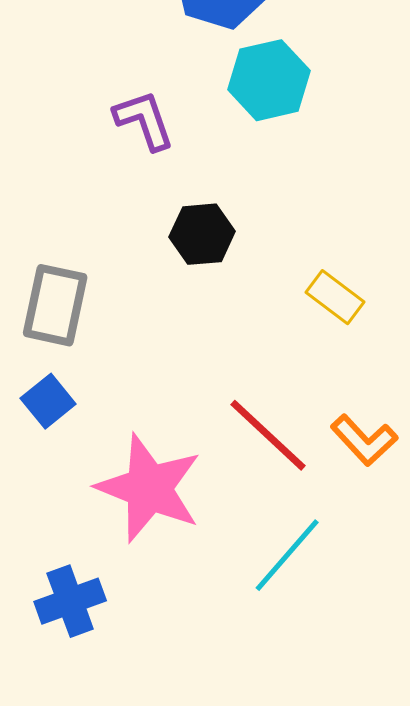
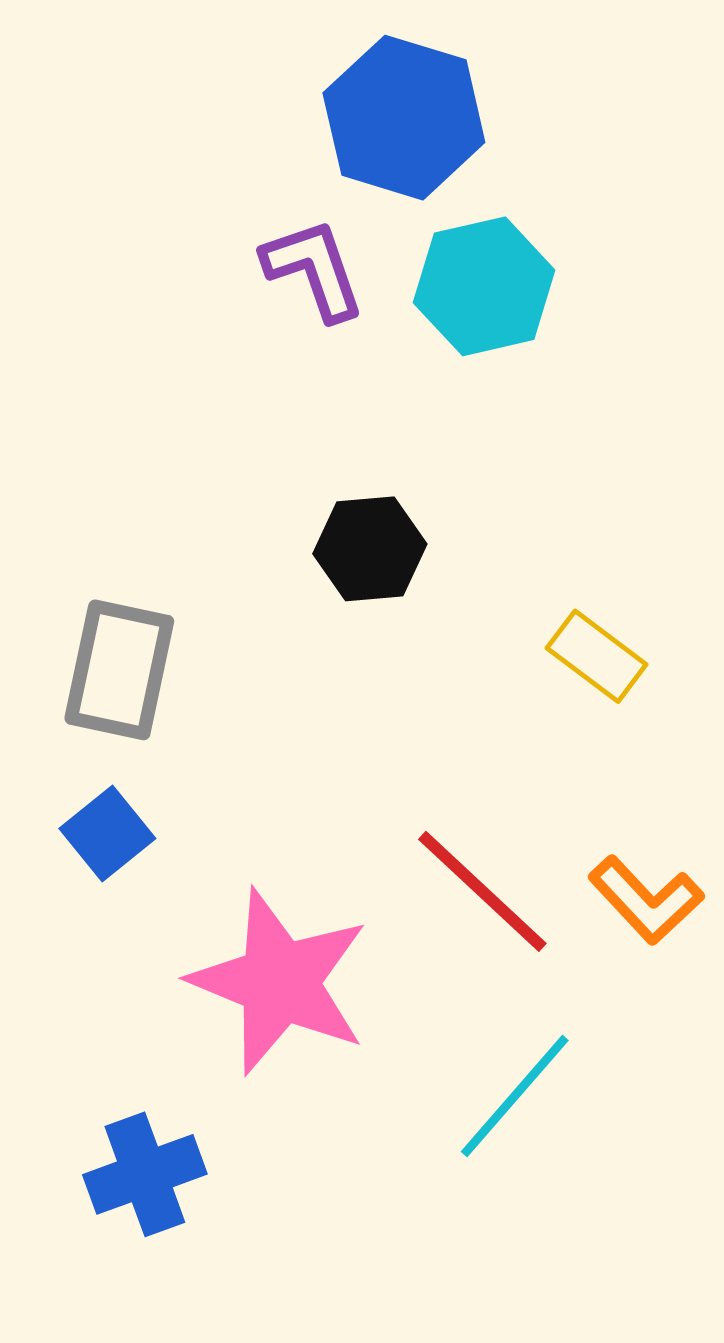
purple L-shape: (144, 120) -> (314, 269), moved

